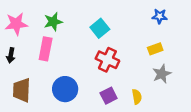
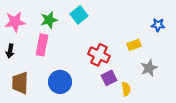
blue star: (160, 16) -> (158, 25), moved
cyan square: (100, 28) -> (79, 15), moved
yellow rectangle: (155, 49) -> (134, 45), moved
purple square: (109, 96) -> (109, 78), moved

